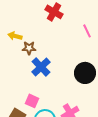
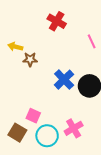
blue cross: (41, 67) -> (64, 80), moved

